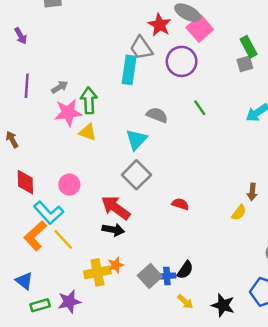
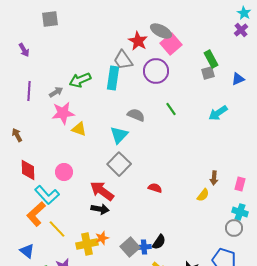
green arrow: (89, 100) -> (80, 80), moved, turned -110
yellow line: (63, 239) -> (57, 229), moved

